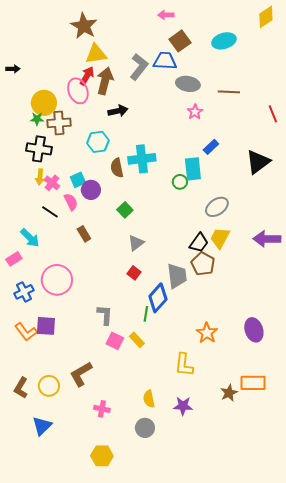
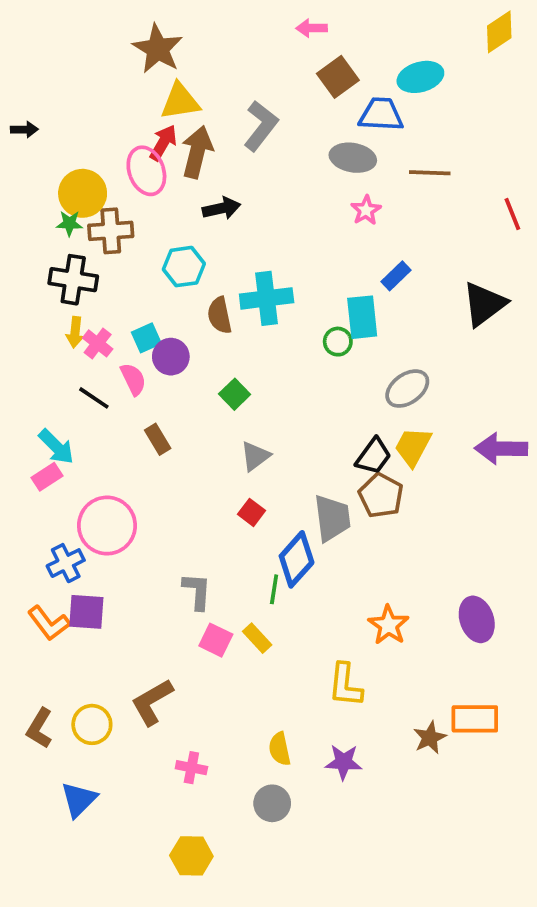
blue trapezoid: (165, 61) -> (381, 114), moved
pink rectangle: (14, 259) -> (47, 477), moved
blue cross: (24, 292) -> (66, 563), moved

